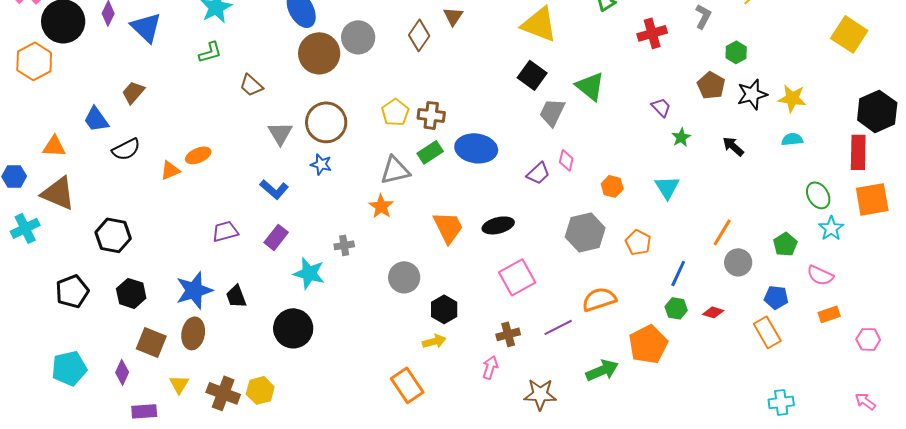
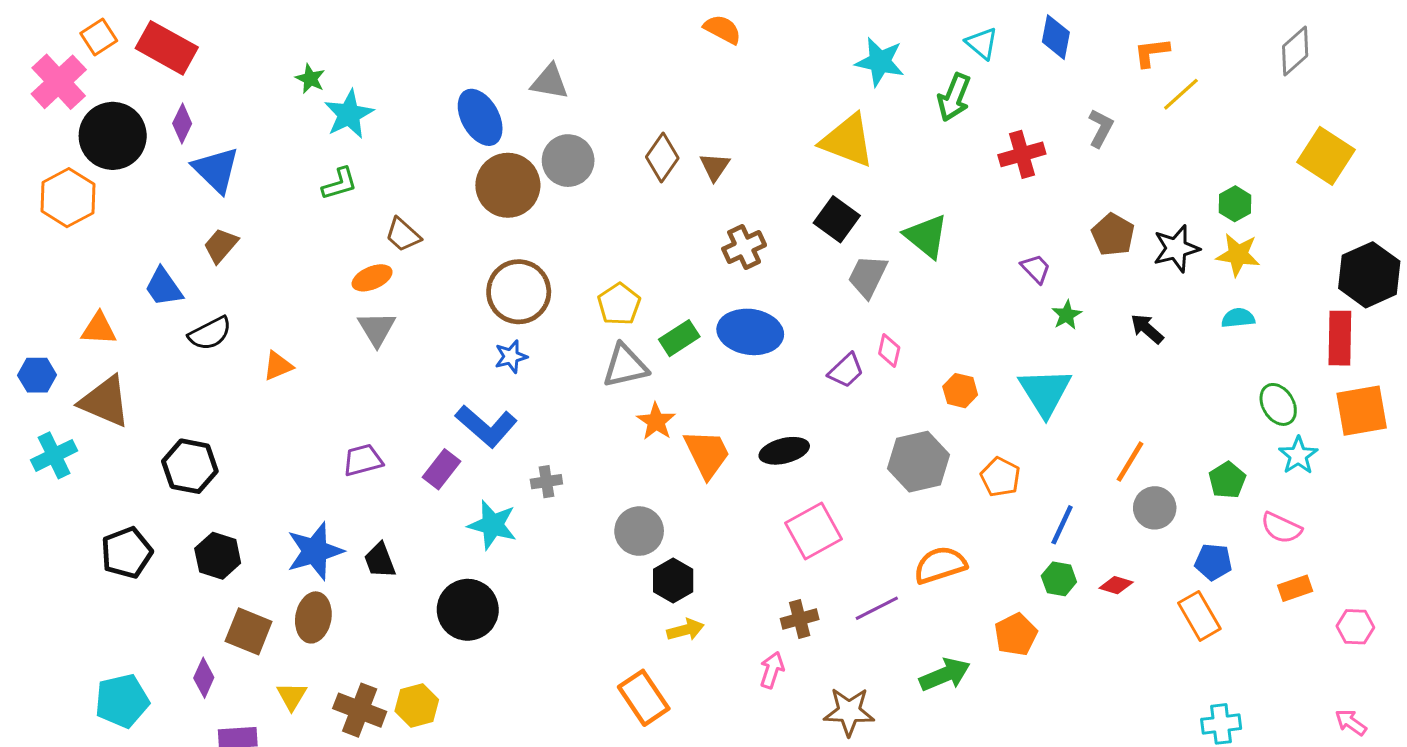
brown triangle: (453, 16) -> (715, 167), moved
blue triangle: (146, 27) -> (216, 170), moved
green hexagon: (736, 52) -> (1235, 204), moved
yellow pentagon: (395, 112) -> (619, 304), moved
brown cross: (431, 115) -> (744, 247), moved, turned -32
gray triangle: (280, 133) -> (377, 329), moved
orange ellipse: (198, 155) -> (372, 278), moved
blue star: (321, 164) -> (511, 357), turned -30
cyan triangle: (667, 187) -> (1045, 392), size x1.4
blue L-shape: (274, 189) -> (486, 426), moved, size x1.4
orange star: (381, 206) -> (656, 421), moved
black hexagon: (444, 309) -> (673, 580), moved
orange pentagon: (648, 344) -> (1016, 634), size x0.7
cyan pentagon: (69, 368) -> (122, 701), moved

